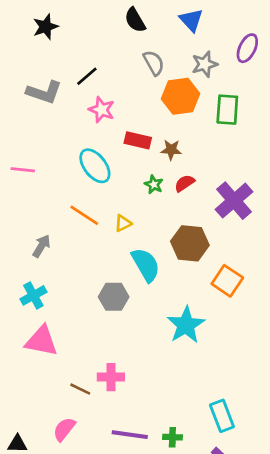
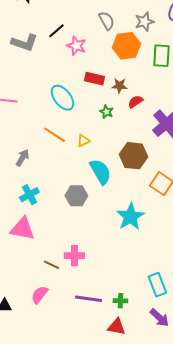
pink star: (102, 110) -> (76, 46), moved
red semicircle: (185, 183) -> (135, 102), moved
cyan cross: (33, 295) -> (29, 195), moved

